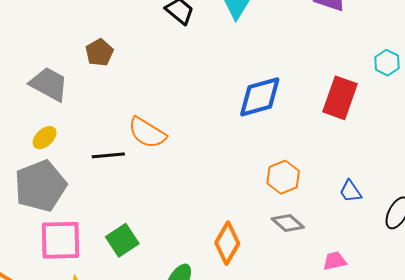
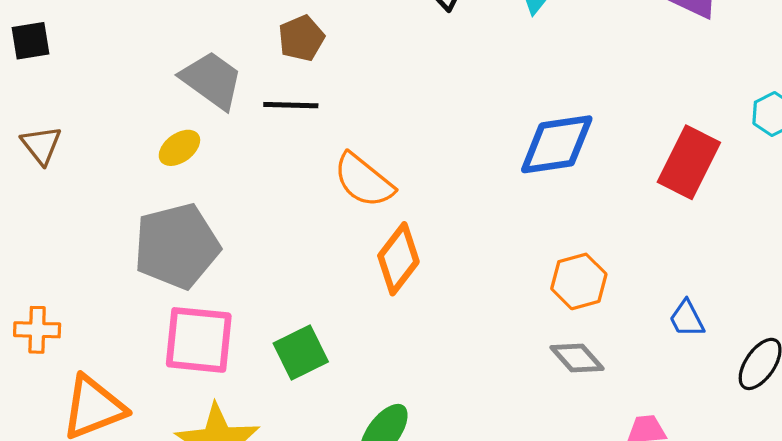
yellow ellipse: (45, 138) -> (179, 148), moved
black line: (108, 155) -> (291, 105), moved
orange diamond: (227, 243) -> (398, 259), moved

